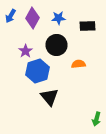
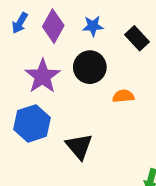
black rectangle: (88, 26) -> (137, 38), turned 49
purple star: (26, 51) -> (43, 76), size x1.6
blue hexagon: (38, 71) -> (32, 123), moved

